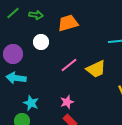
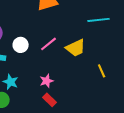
white circle: (41, 42) -> (21, 45), moved

